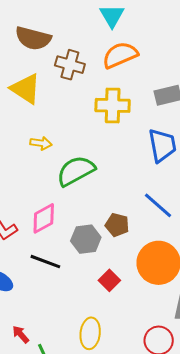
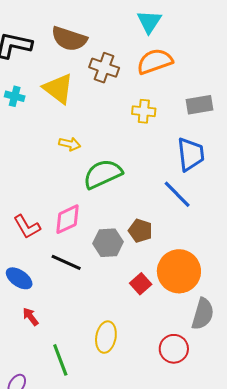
yellow cross: (113, 105) -> (144, 111), size x0.7
blue line: (158, 205) -> (177, 194), moved
red square: (109, 280) -> (141, 284), moved
red arrow: (21, 334) -> (31, 317), moved

